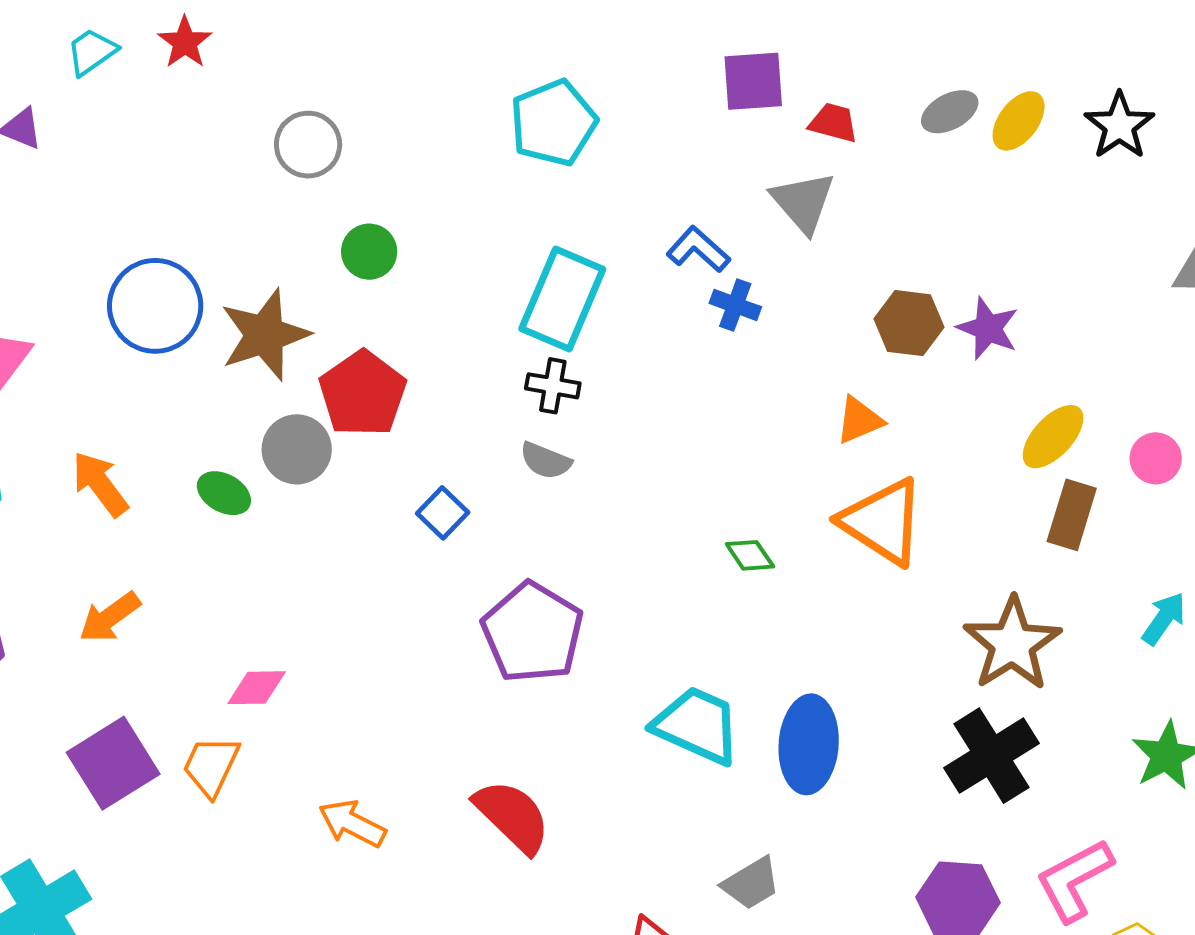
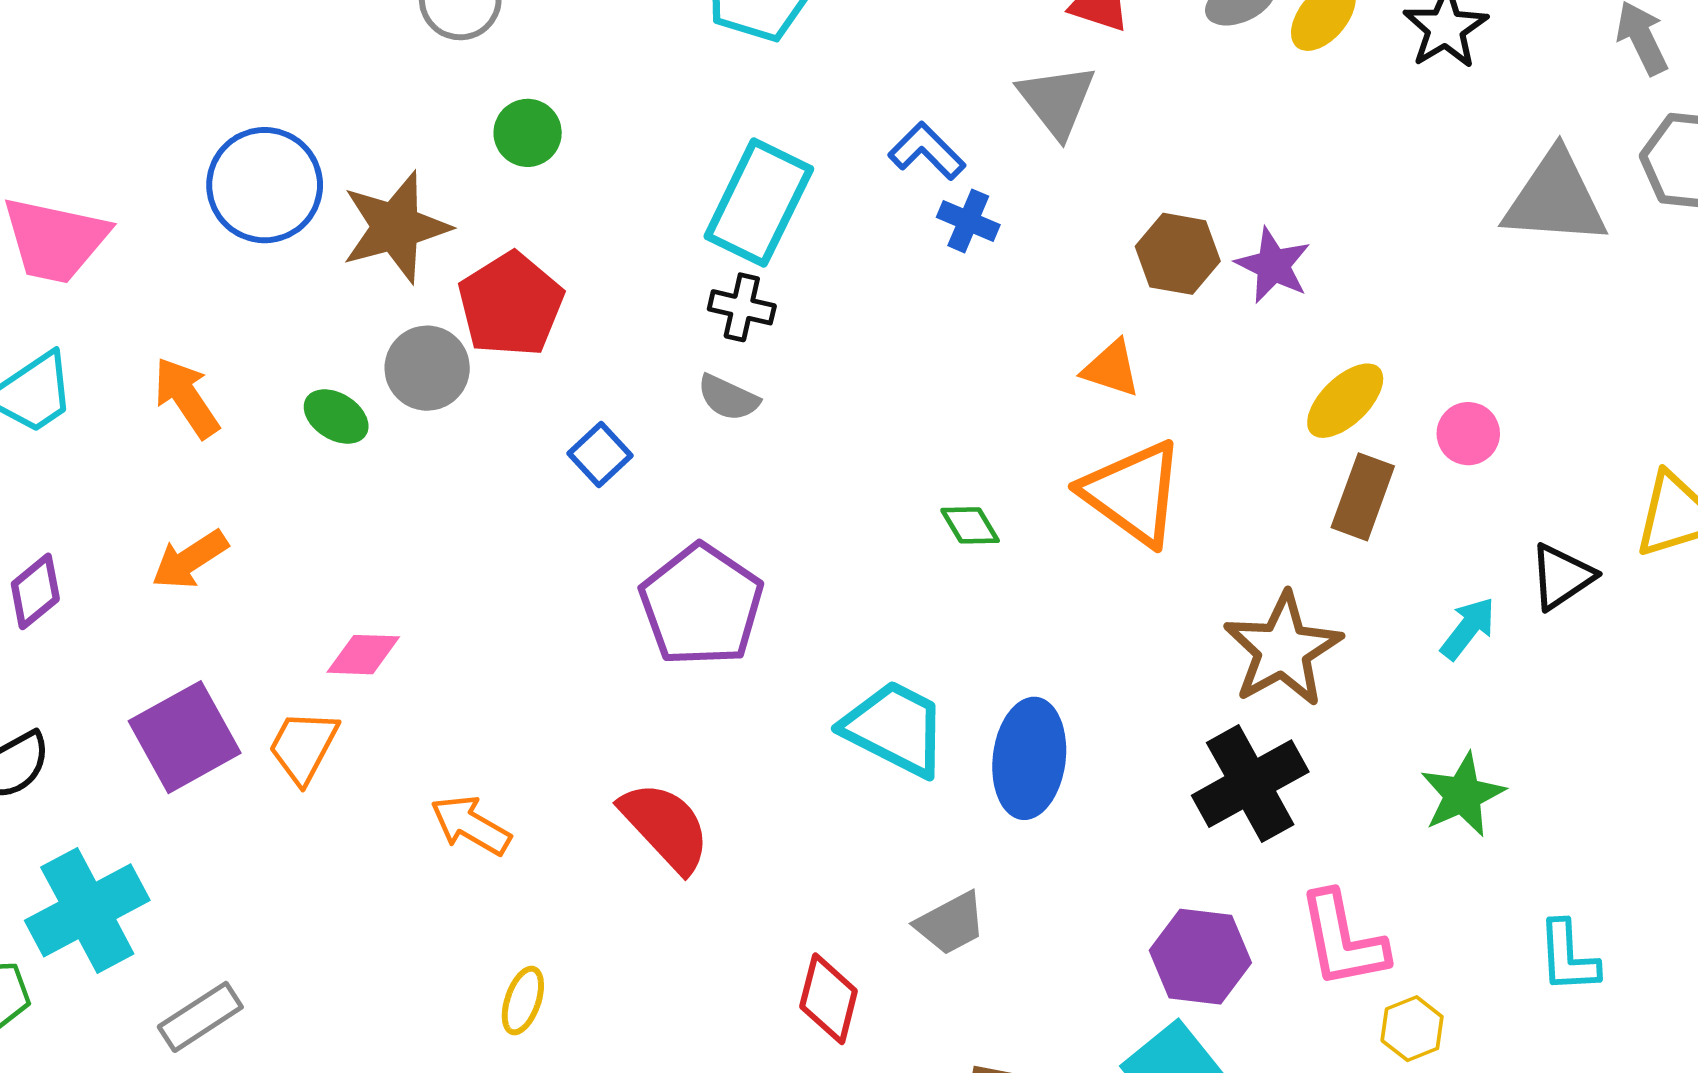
orange triangle: (859, 420) -> (1111, 368), turned 38
pink L-shape: (1074, 880) -> (1343, 940), turned -76

